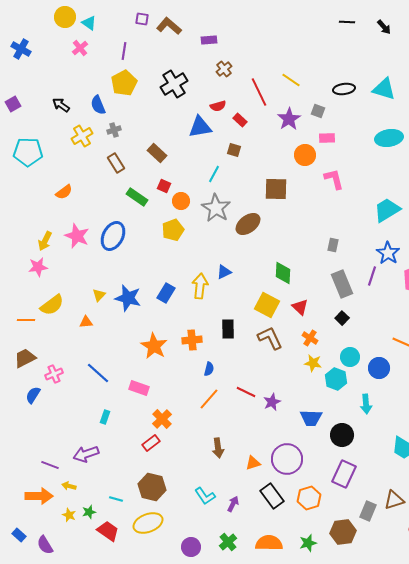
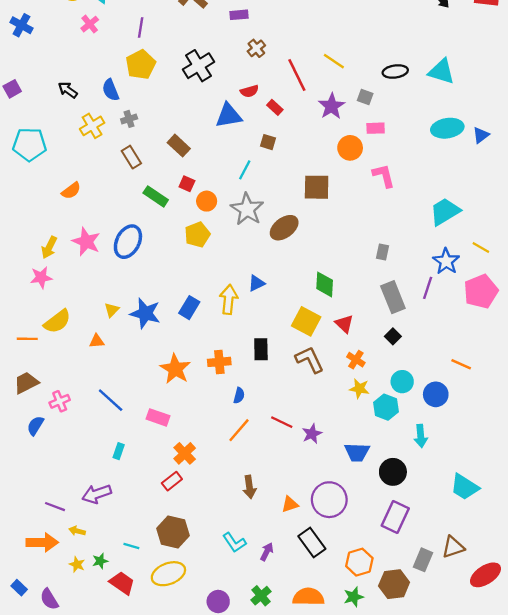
orange hexagon: (309, 498) -> (359, 562), moved

